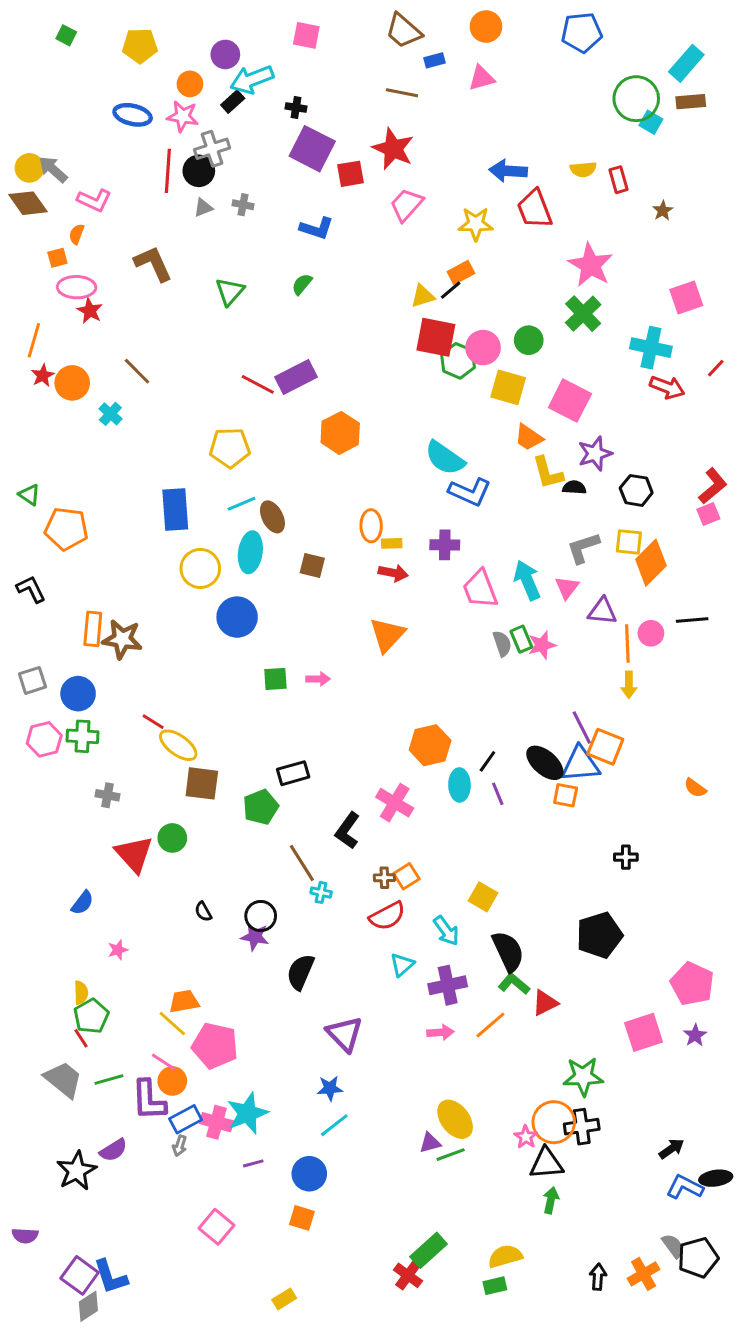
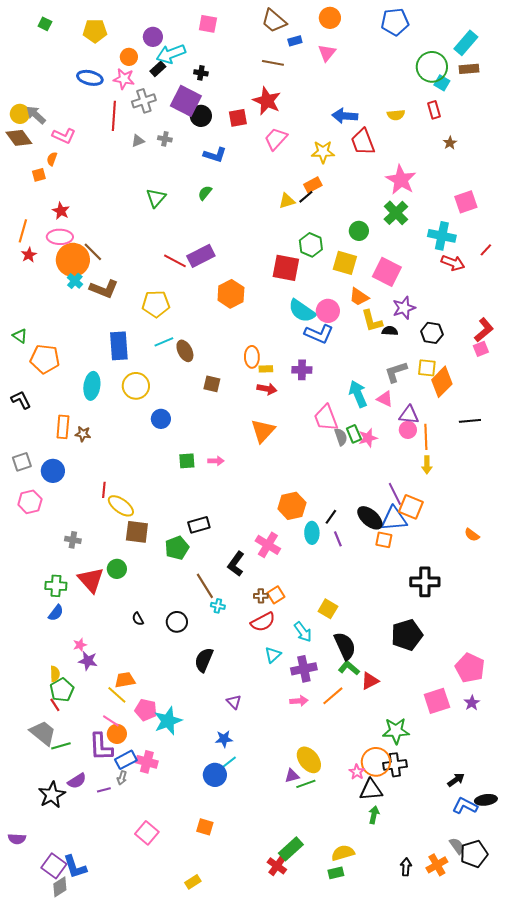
pink triangle: (482, 78) -> (327, 53), turned -36
purple square: (312, 149) -> (186, 101), moved
black circle: (199, 171) -> (201, 116), moved
red rectangle: (619, 180) -> (434, 110), moved
brown L-shape: (153, 264) -> (104, 289), moved, turned 136
pink ellipse: (77, 287) -> (60, 237), moved
red square: (436, 337) -> (286, 268), moved
pink circle: (483, 348) -> (328, 311), moved
orange circle: (72, 383) -> (73, 260), moved, size x1.4
cyan ellipse: (250, 552) -> (92, 386), moved
pink triangle: (567, 588) -> (385, 399), turned -42
pink trapezoid: (480, 589) -> (326, 418), moved
blue circle: (237, 617) -> (161, 419), size x0.7
pink circle: (651, 633) -> (408, 430), moved
brown star: (122, 639) -> (83, 434), size x0.6
red line: (153, 722) -> (104, 490), turned 63
green cross: (82, 736) -> (56, 586), moved
black cross: (626, 857) -> (425, 582), size x1.8
purple star: (255, 937) -> (88, 661), moved
purple triangle: (345, 1034) -> (234, 702), size x0.6
pink pentagon: (215, 1046) -> (146, 710), size x0.7
green line: (109, 1079) -> (61, 746), moved
cyan star: (247, 1113) -> (168, 721), moved
purple line: (253, 1163) -> (104, 790), moved
blue circle: (309, 1174) -> (215, 775), moved

